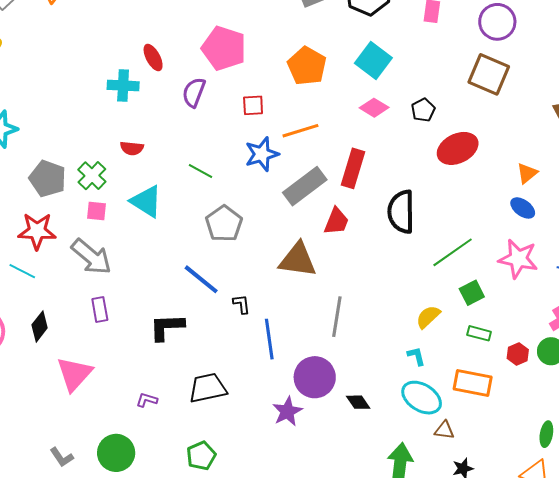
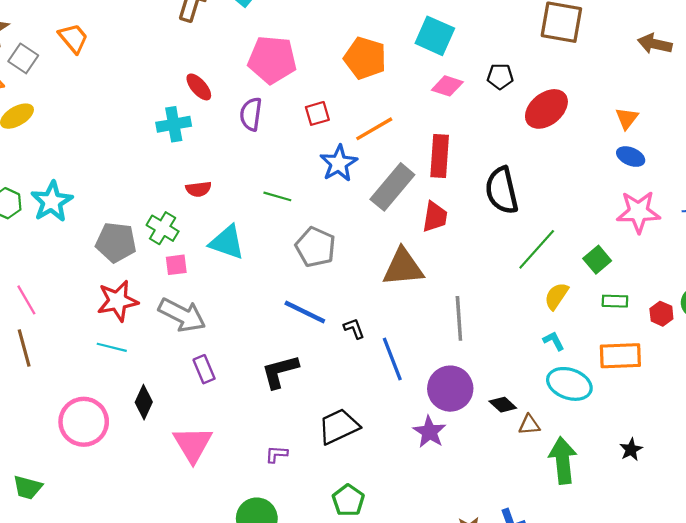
black pentagon: (423, 110) -> (500, 76), turned -30
green line: (453, 252) -> (537, 249), moved
brown triangle: (444, 430) -> (529, 425), moved

